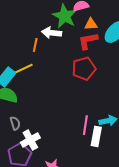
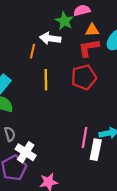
green star: (65, 16) -> (64, 21), size x0.7
yellow line: (23, 69) -> (46, 80), moved, turned -66
white cross: (30, 140) -> (26, 152), turned -30

